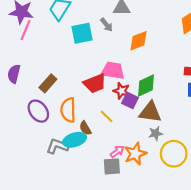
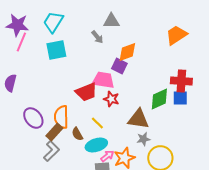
cyan square: (82, 33) -> (56, 50), moved
brown rectangle: (48, 83) -> (54, 132), moved
green diamond: (146, 85) -> (159, 99), moved
purple square: (130, 100) -> (119, 66), moved
cyan ellipse: (75, 140) -> (96, 145), moved
gray L-shape: (58, 146) -> (51, 151), turned 115

